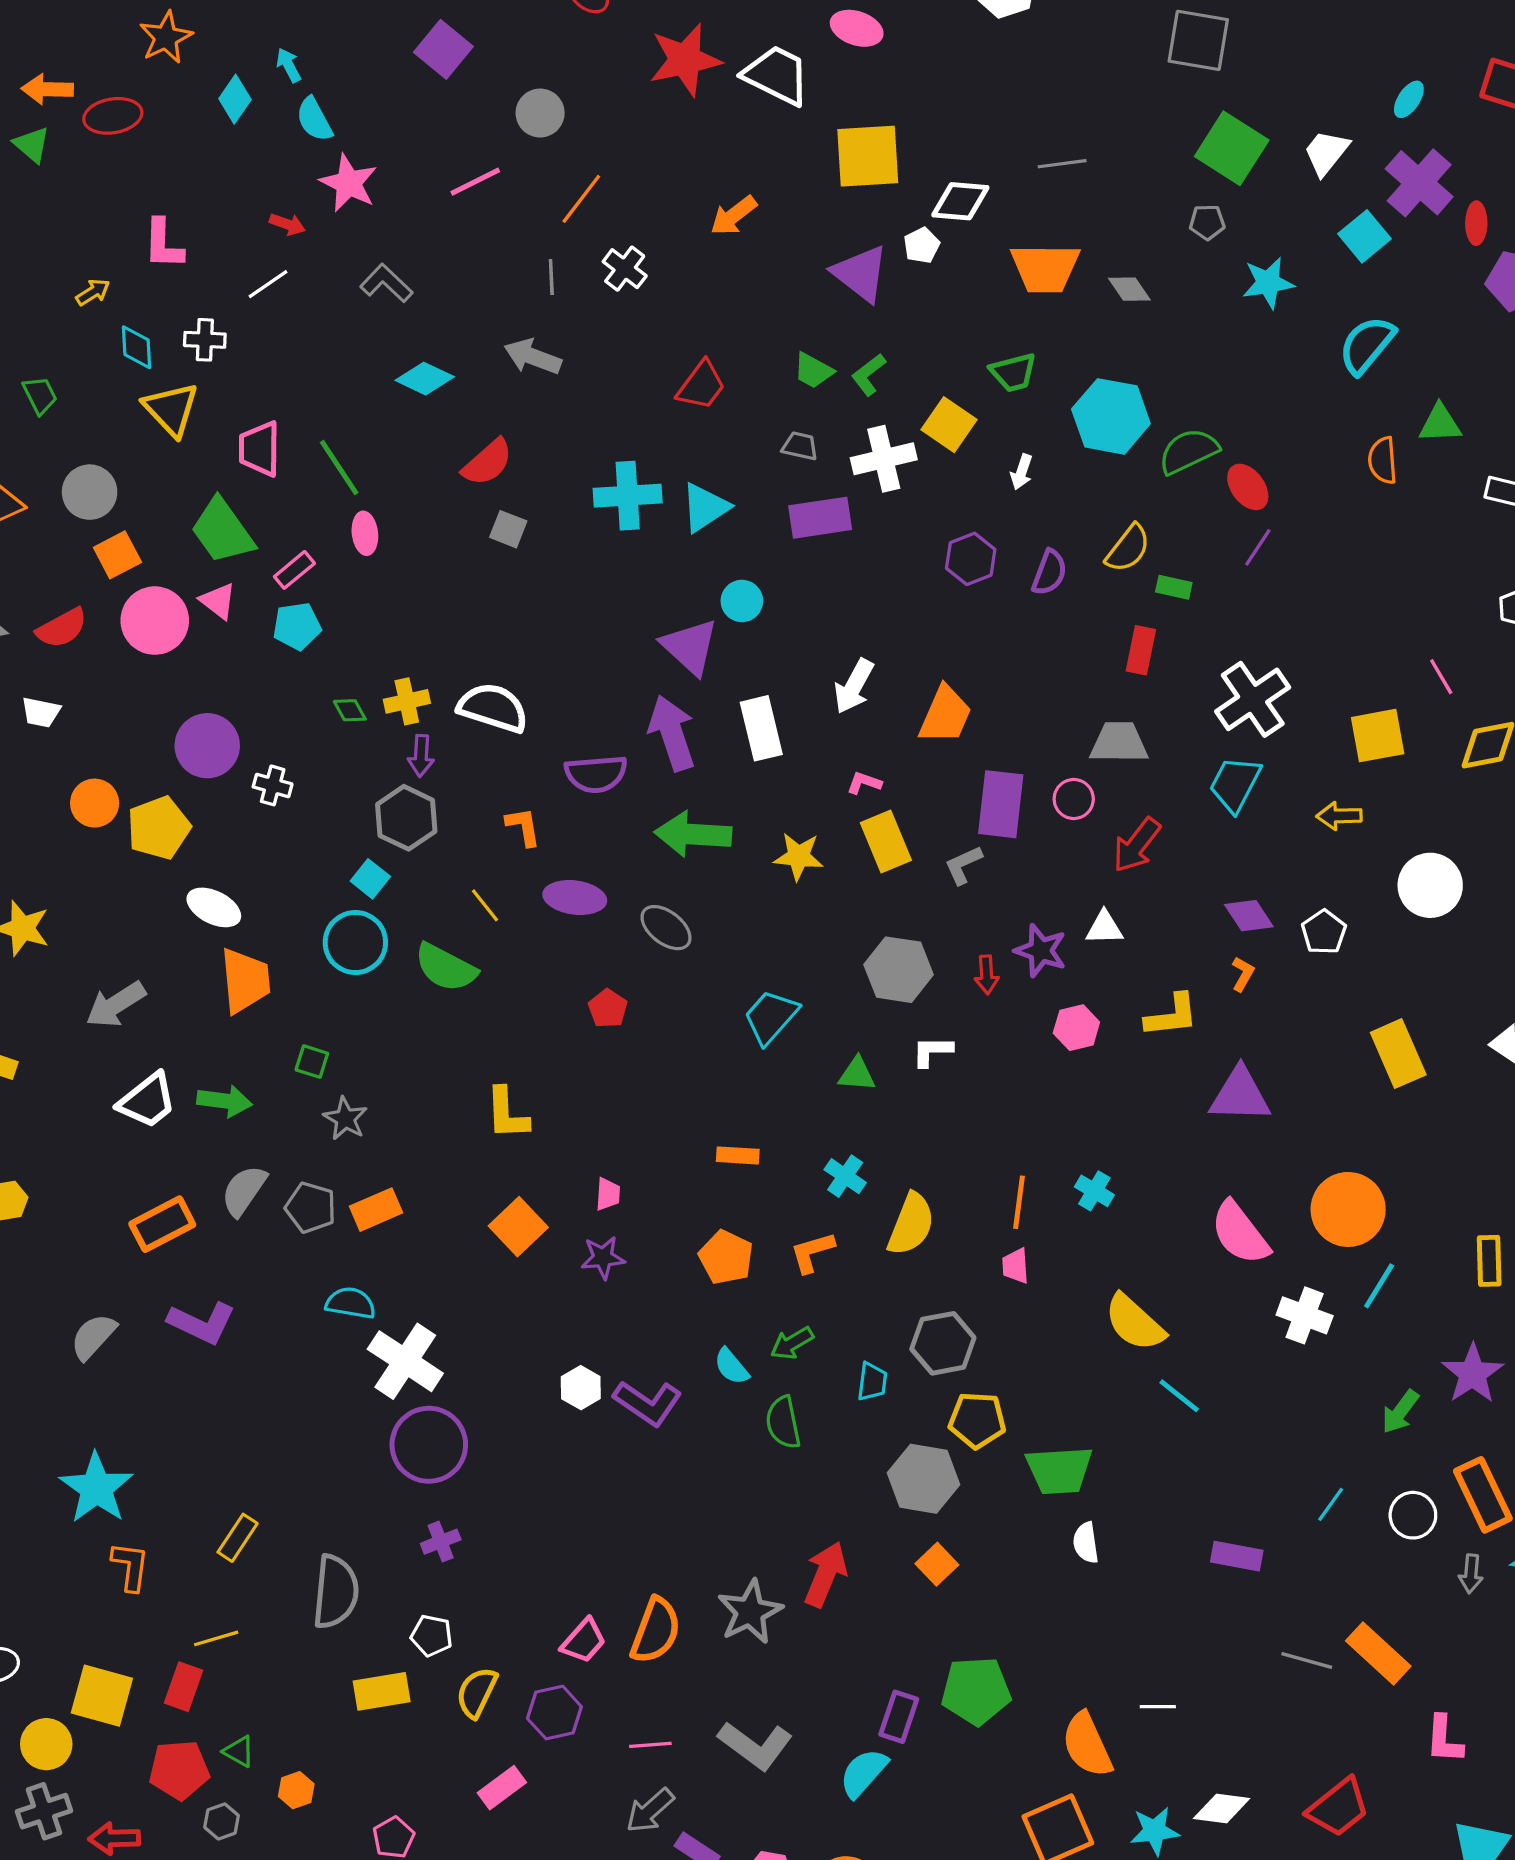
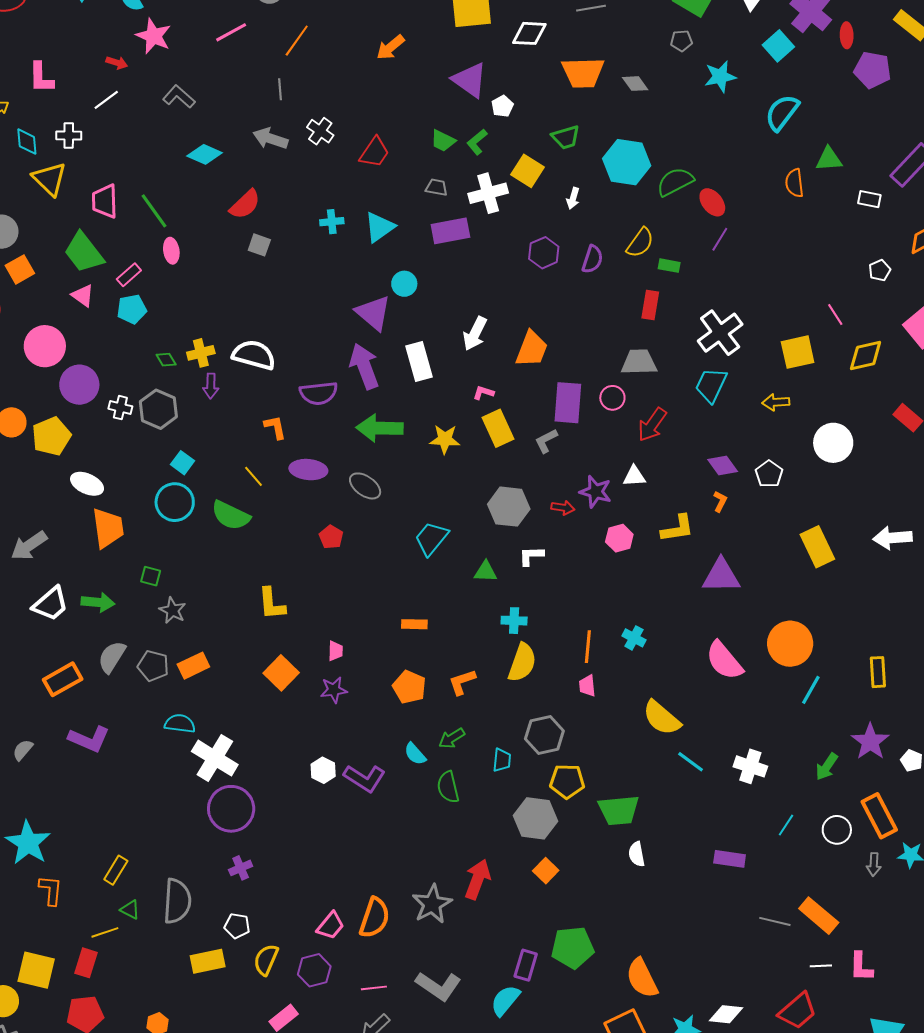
white pentagon: (922, 245) -> (502, 106), moved
white cross: (625, 269) -> (320, 131), moved
cyan cross: (628, 496) -> (332, 222), size x0.6
pink circle: (155, 621) -> (45, 346), moved
gray hexagon: (406, 818) -> (158, 409), moved
red arrow: (987, 975) -> (563, 508), turned -75
cyan cross: (845, 1176) -> (514, 621), moved, turned -30
white cross: (1305, 1315) -> (750, 766), moved
gray semicircle: (93, 1337) -> (23, 750), size x0.7
white line: (1158, 1707) -> (821, 966), moved
green triangle: (239, 1751) -> (130, 910), moved

